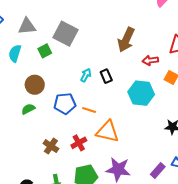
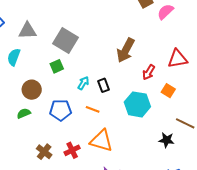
green square: (45, 51) -> (57, 66), moved
red arrow: (150, 60) -> (149, 72), turned -56
orange line: (89, 110) -> (93, 109), moved

